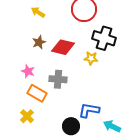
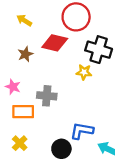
red diamond: (63, 47) -> (55, 43), moved
orange rectangle: (37, 93) -> (23, 112), turned -30
yellow cross: (27, 116) -> (20, 143), moved

